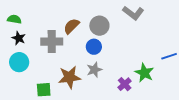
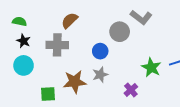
brown semicircle: (71, 26) -> (70, 20), moved
gray circle: (99, 26) -> (120, 32), moved
green star: (144, 73) -> (151, 67), moved

